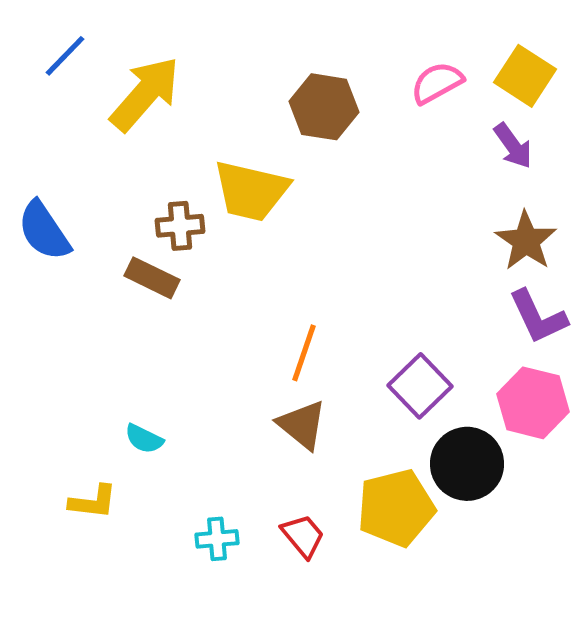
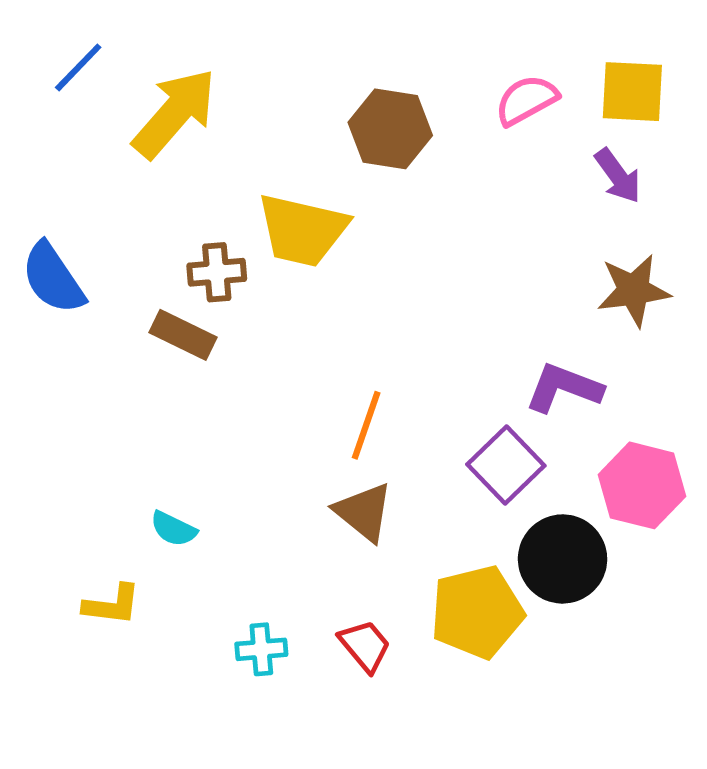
yellow square: (525, 76) -> (632, 92), turned -30
brown star: (526, 241) -> (634, 290), turned 30
purple L-shape: (538, 317) -> (564, 388), moved, turned 136

